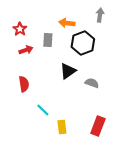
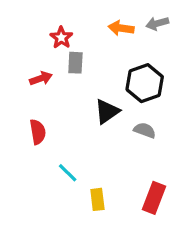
gray arrow: (100, 15) -> (157, 23), turned -112
orange arrow: (67, 23) -> (121, 28), moved
red star: (20, 29) -> (61, 38), moved
black hexagon: (83, 43) -> (145, 83), moved

